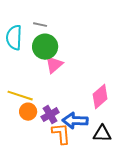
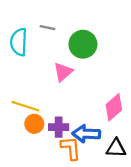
green circle: (45, 47) -> (83, 44), moved
purple cross: (50, 115) -> (59, 127), turned 30

